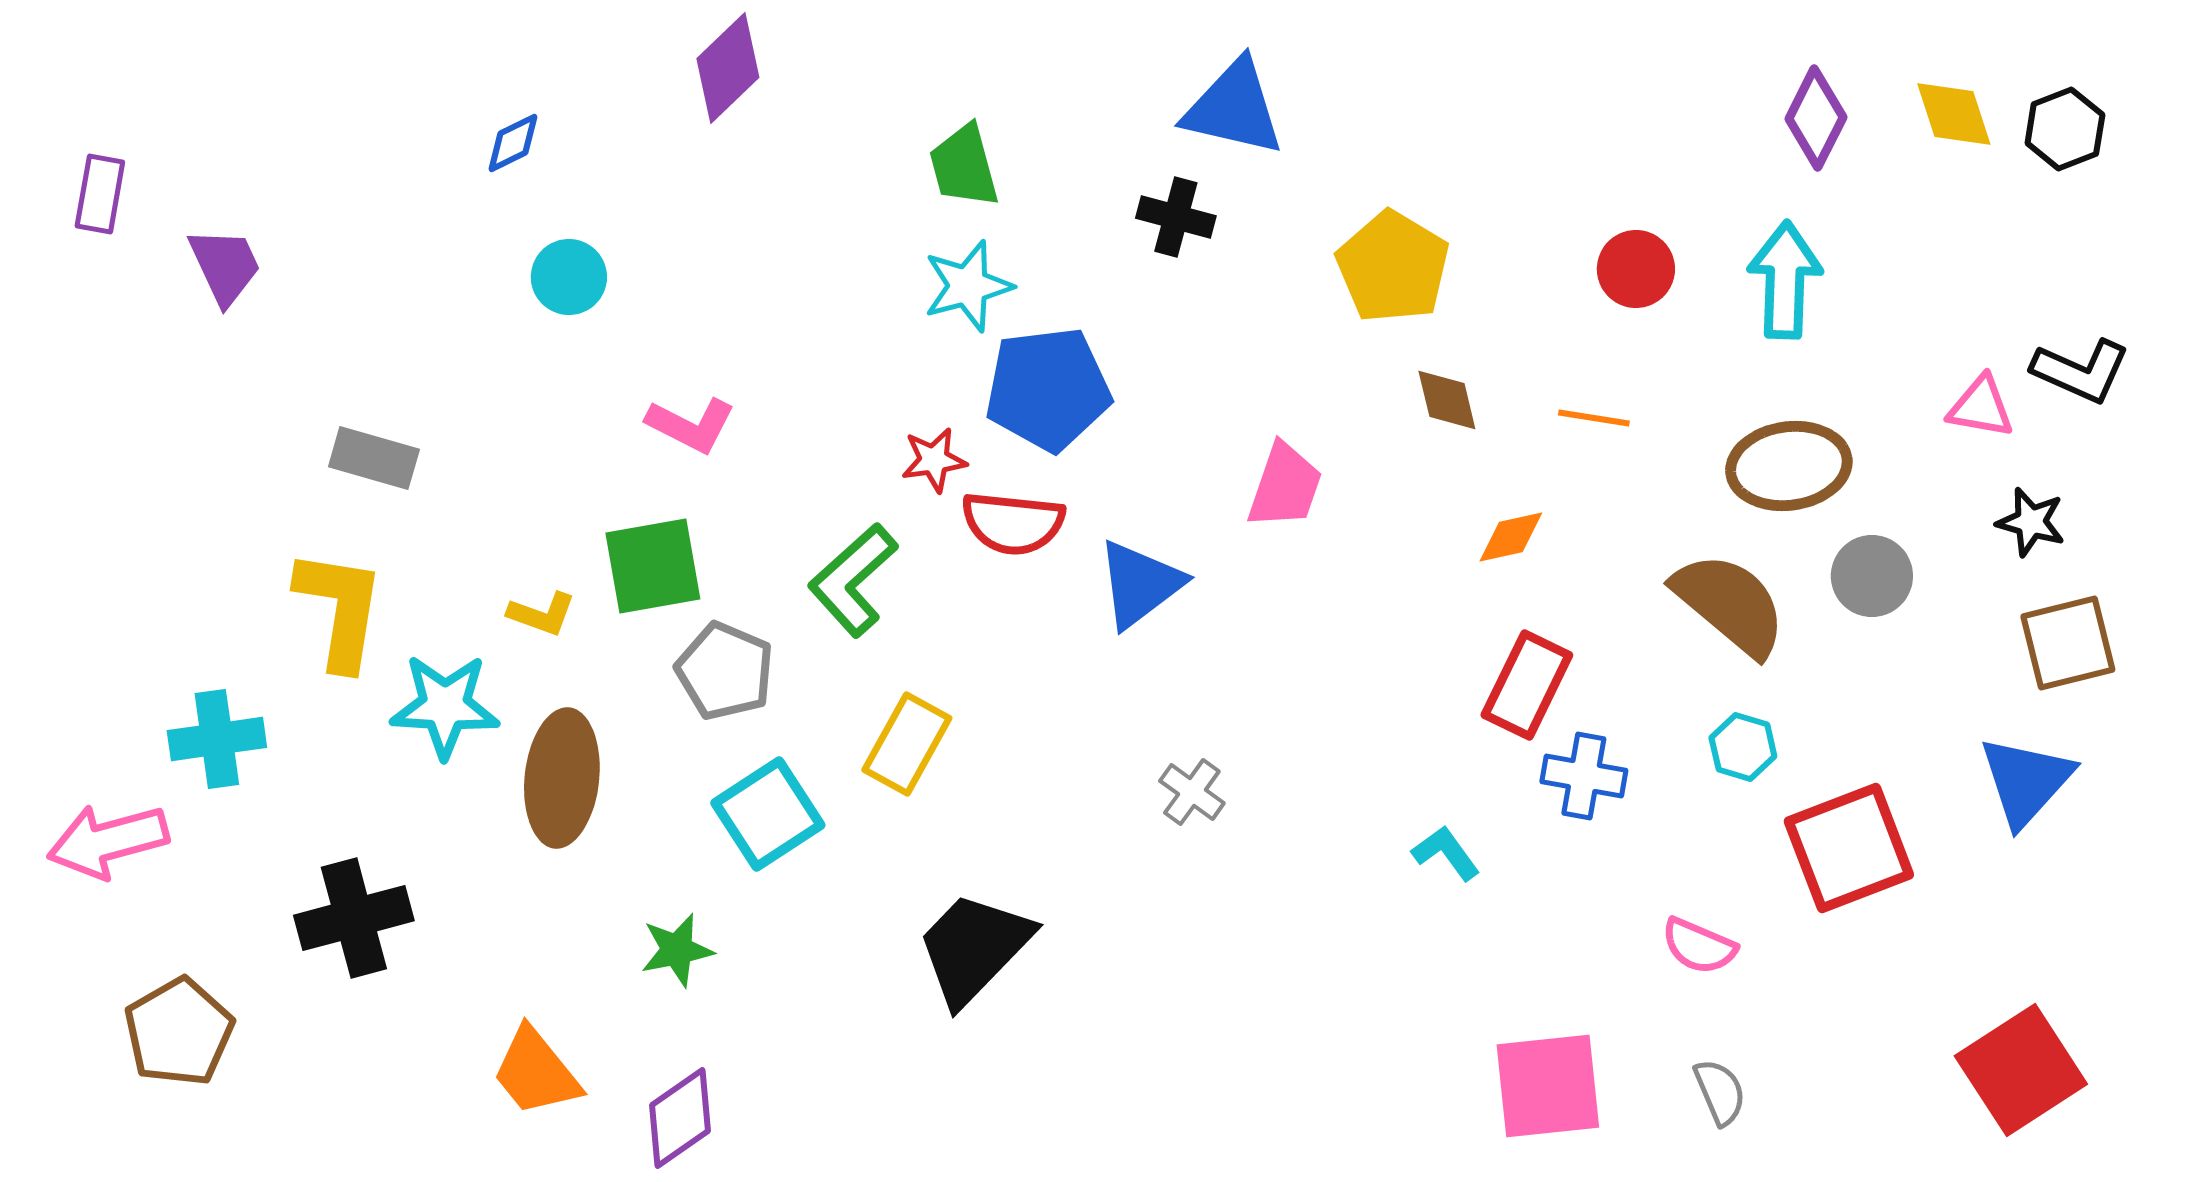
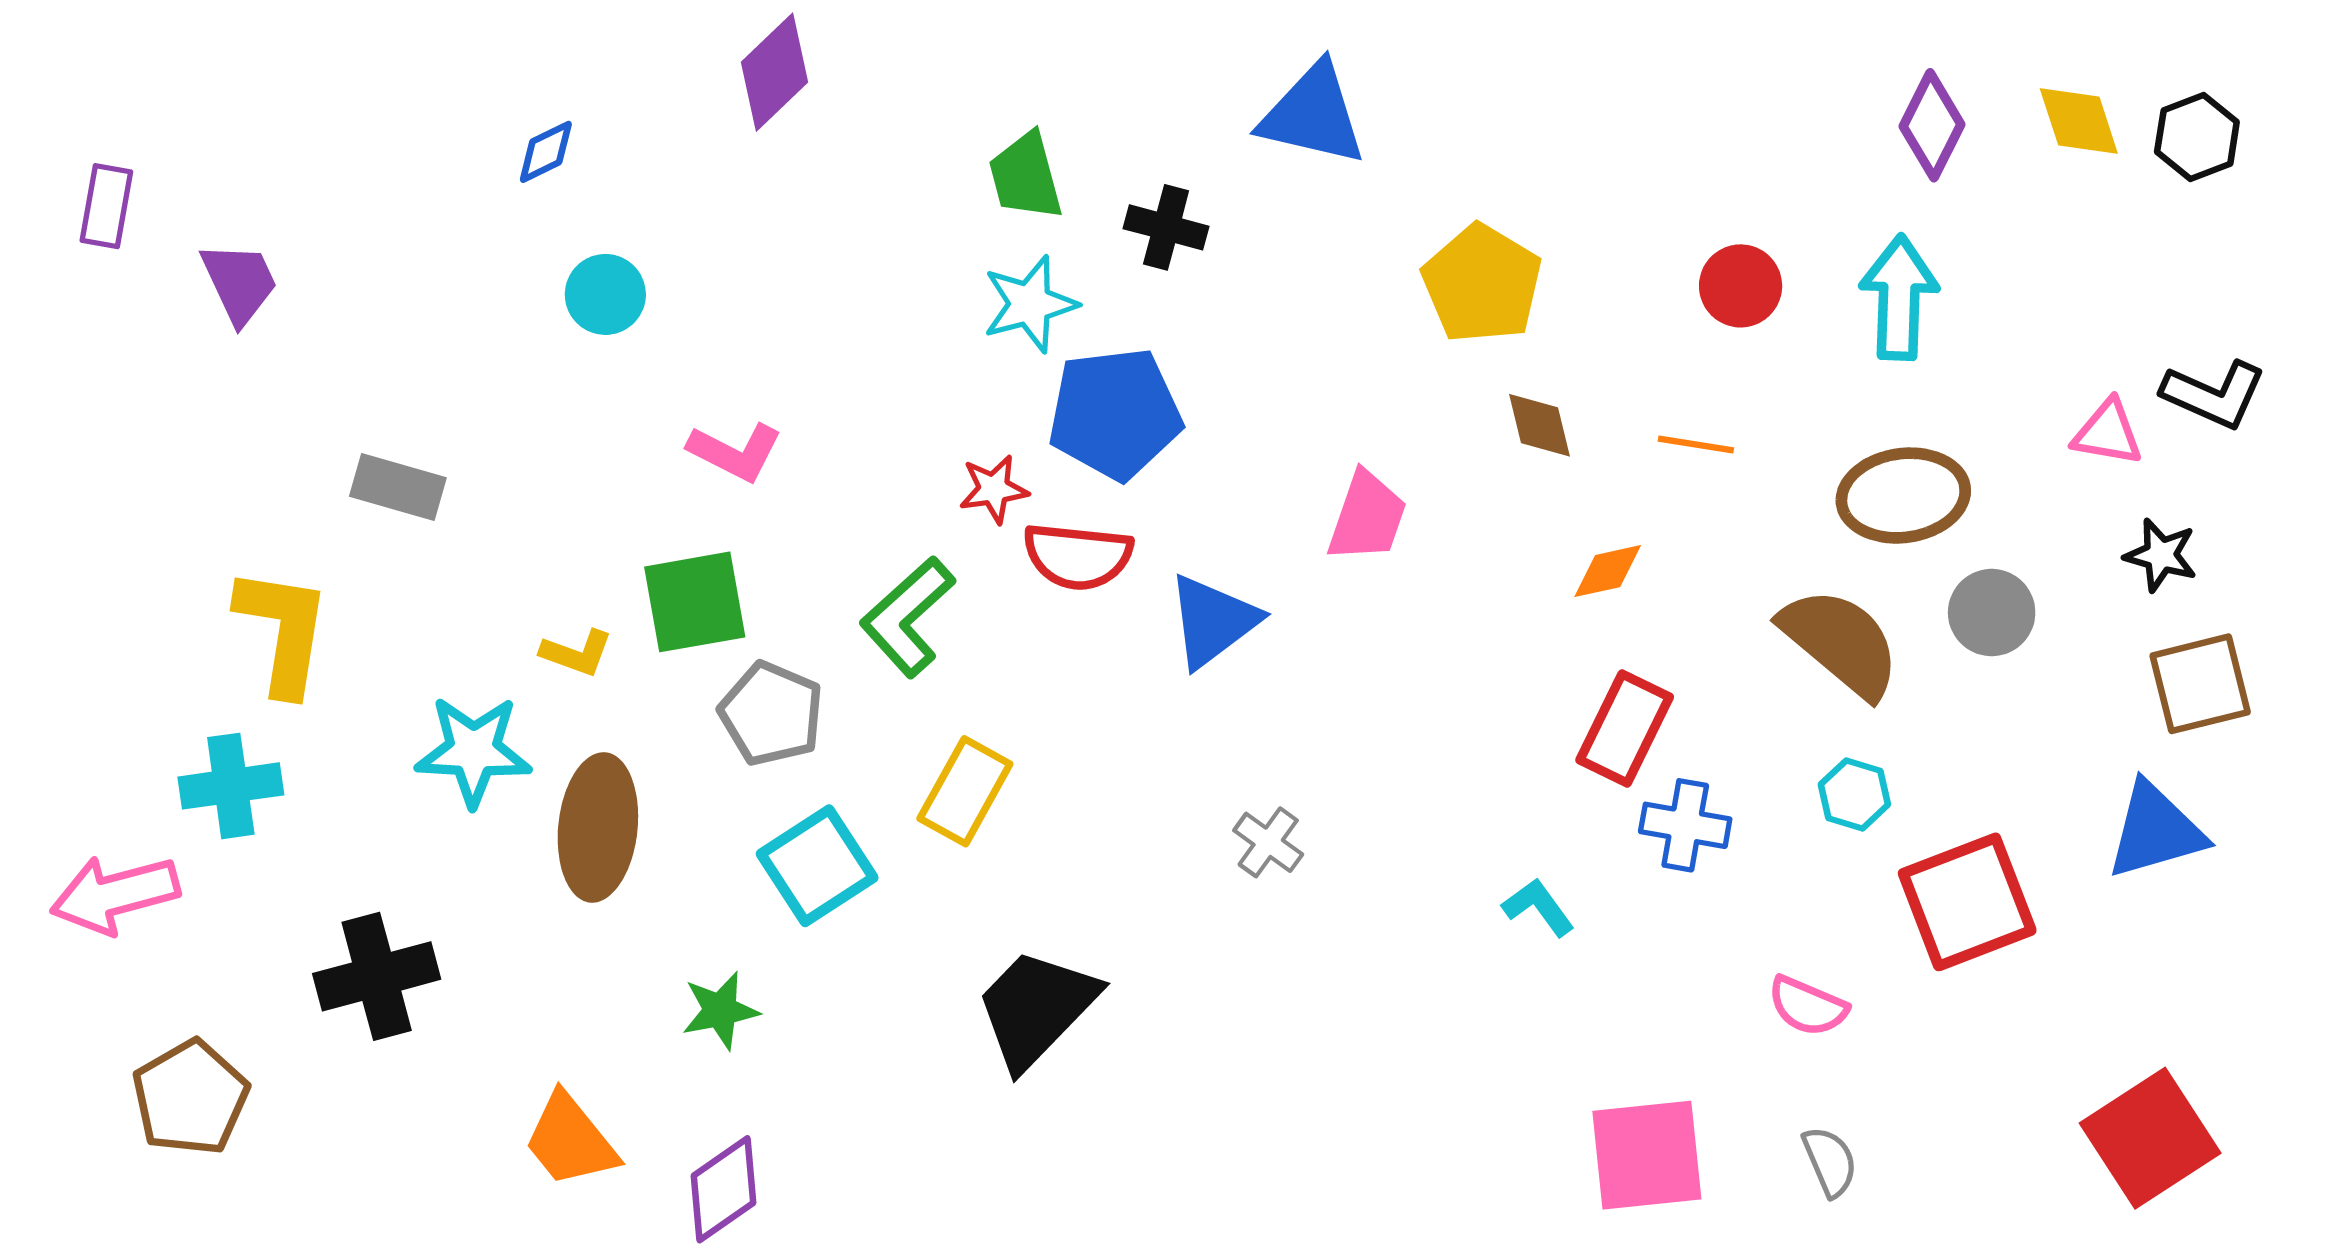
black cross: (1176, 217) -> (1166, 227), moved
yellow L-shape: (340, 609) -> (283, 631), moved
blue triangle: (2026, 781) -> (2155, 831), turned 32

